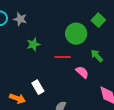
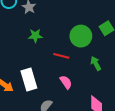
pink semicircle: (82, 72) -> (66, 82), moved
white rectangle: (38, 87) -> (29, 80), size x1.5

